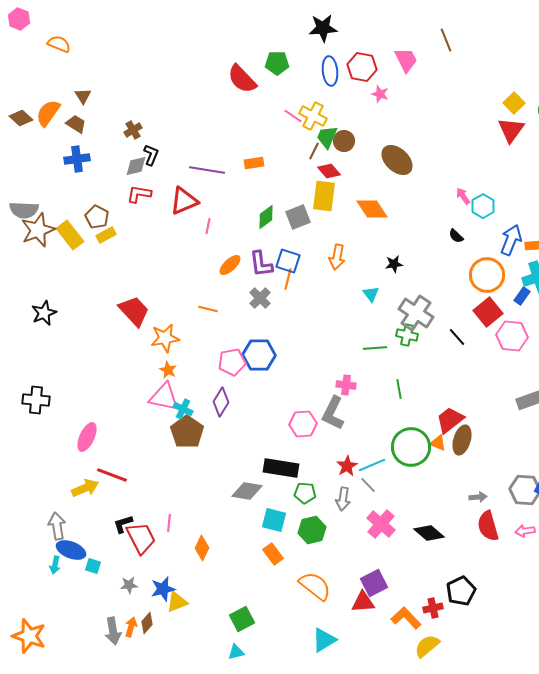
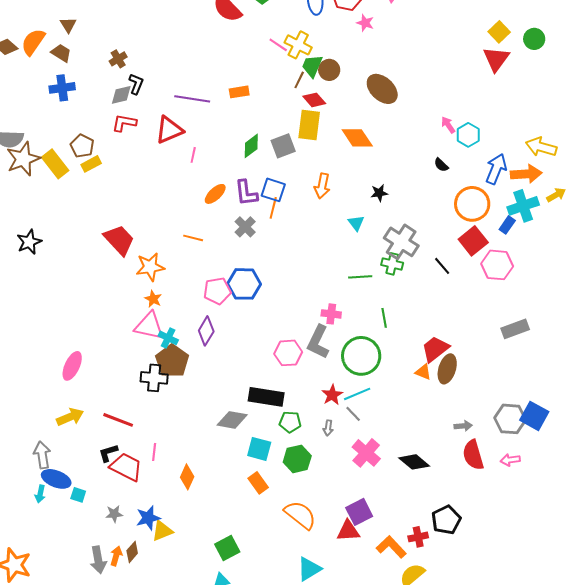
black cross: (36, 400) -> (154, 378), moved
green circle: (411, 447) -> (361, 356), moved
red line: (112, 475) -> (118, 420), moved
gray arrow: (343, 499) -> (328, 428), size x0.7
red trapezoid: (141, 538) -> (126, 467), turned -36

